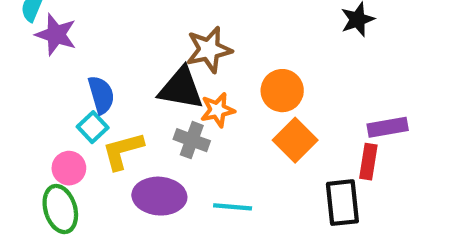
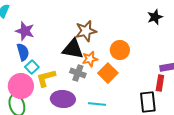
purple star: (56, 35) -> (25, 31), moved
blue semicircle: (101, 95) -> (23, 52), moved
orange square: (295, 140) -> (108, 73), moved
pink circle: (69, 168) -> (21, 86), size x1.6

